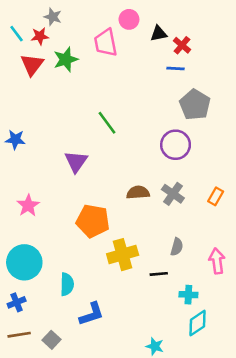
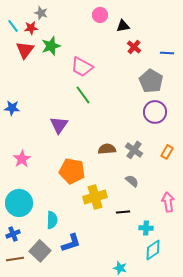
pink trapezoid: (106, 43) -> (82, 67), moved, turned -50
red cross: (182, 45) -> (134, 47), moved
blue line: (176, 68) -> (167, 53), moved
purple circle: (176, 145) -> (155, 112), moved
gray semicircle: (177, 247) -> (132, 181), moved, turned -64
gray square: (51, 340) -> (40, 251), moved, size x1.5

